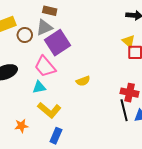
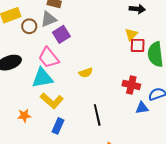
yellow triangle: (128, 41) -> (131, 34), turned 32
purple square: (58, 43) -> (61, 34), size x0.7
cyan triangle: (39, 87) -> (42, 78), size x1.6
black line: (124, 110) -> (97, 115), moved

